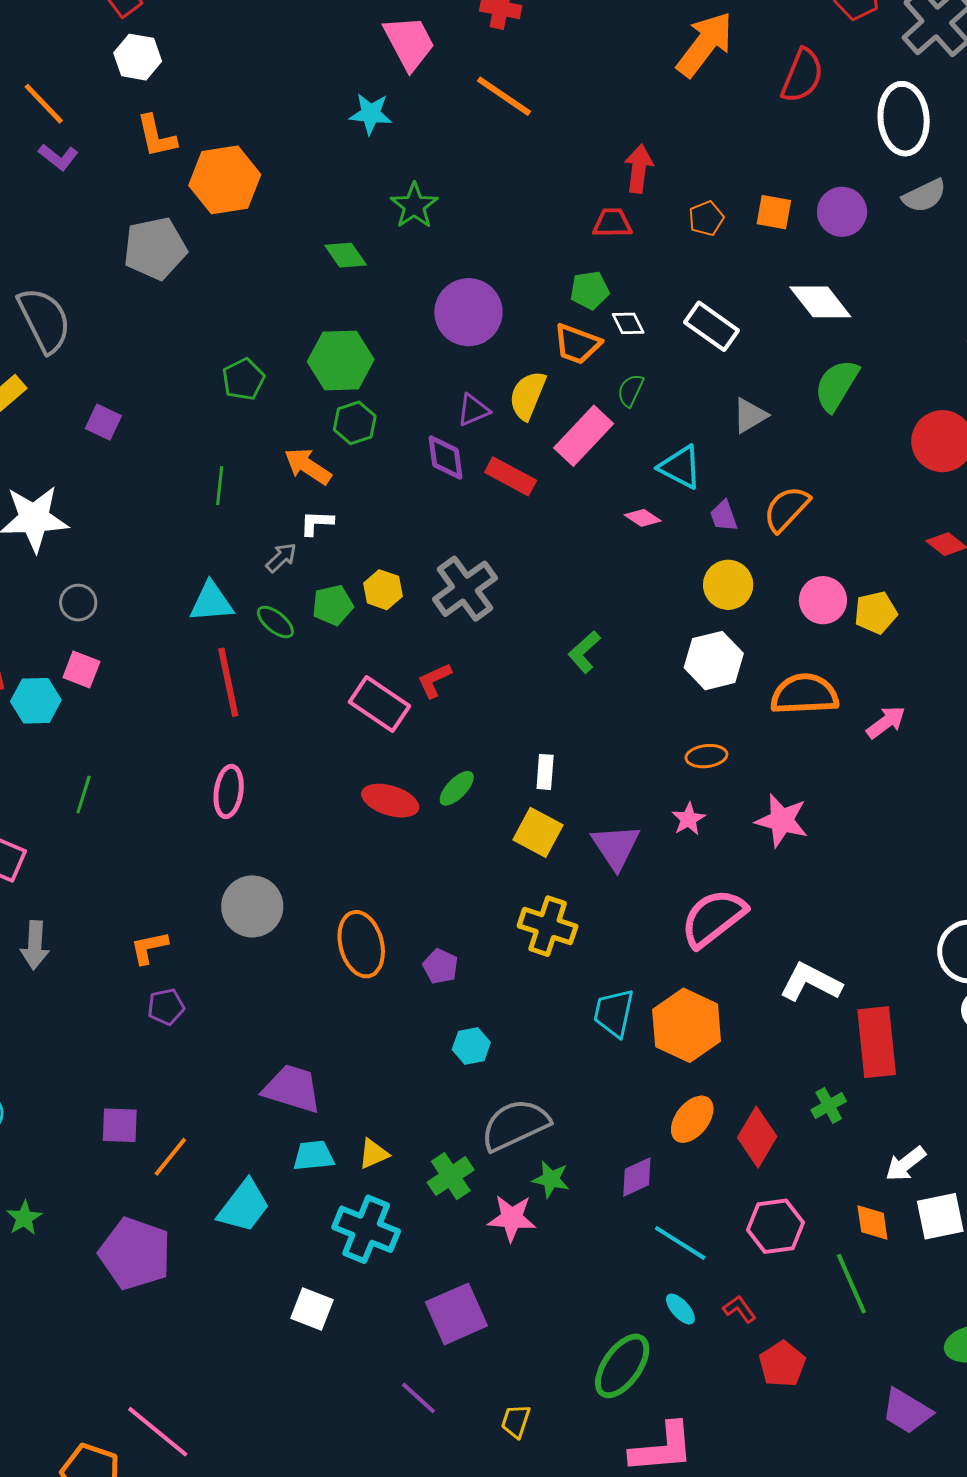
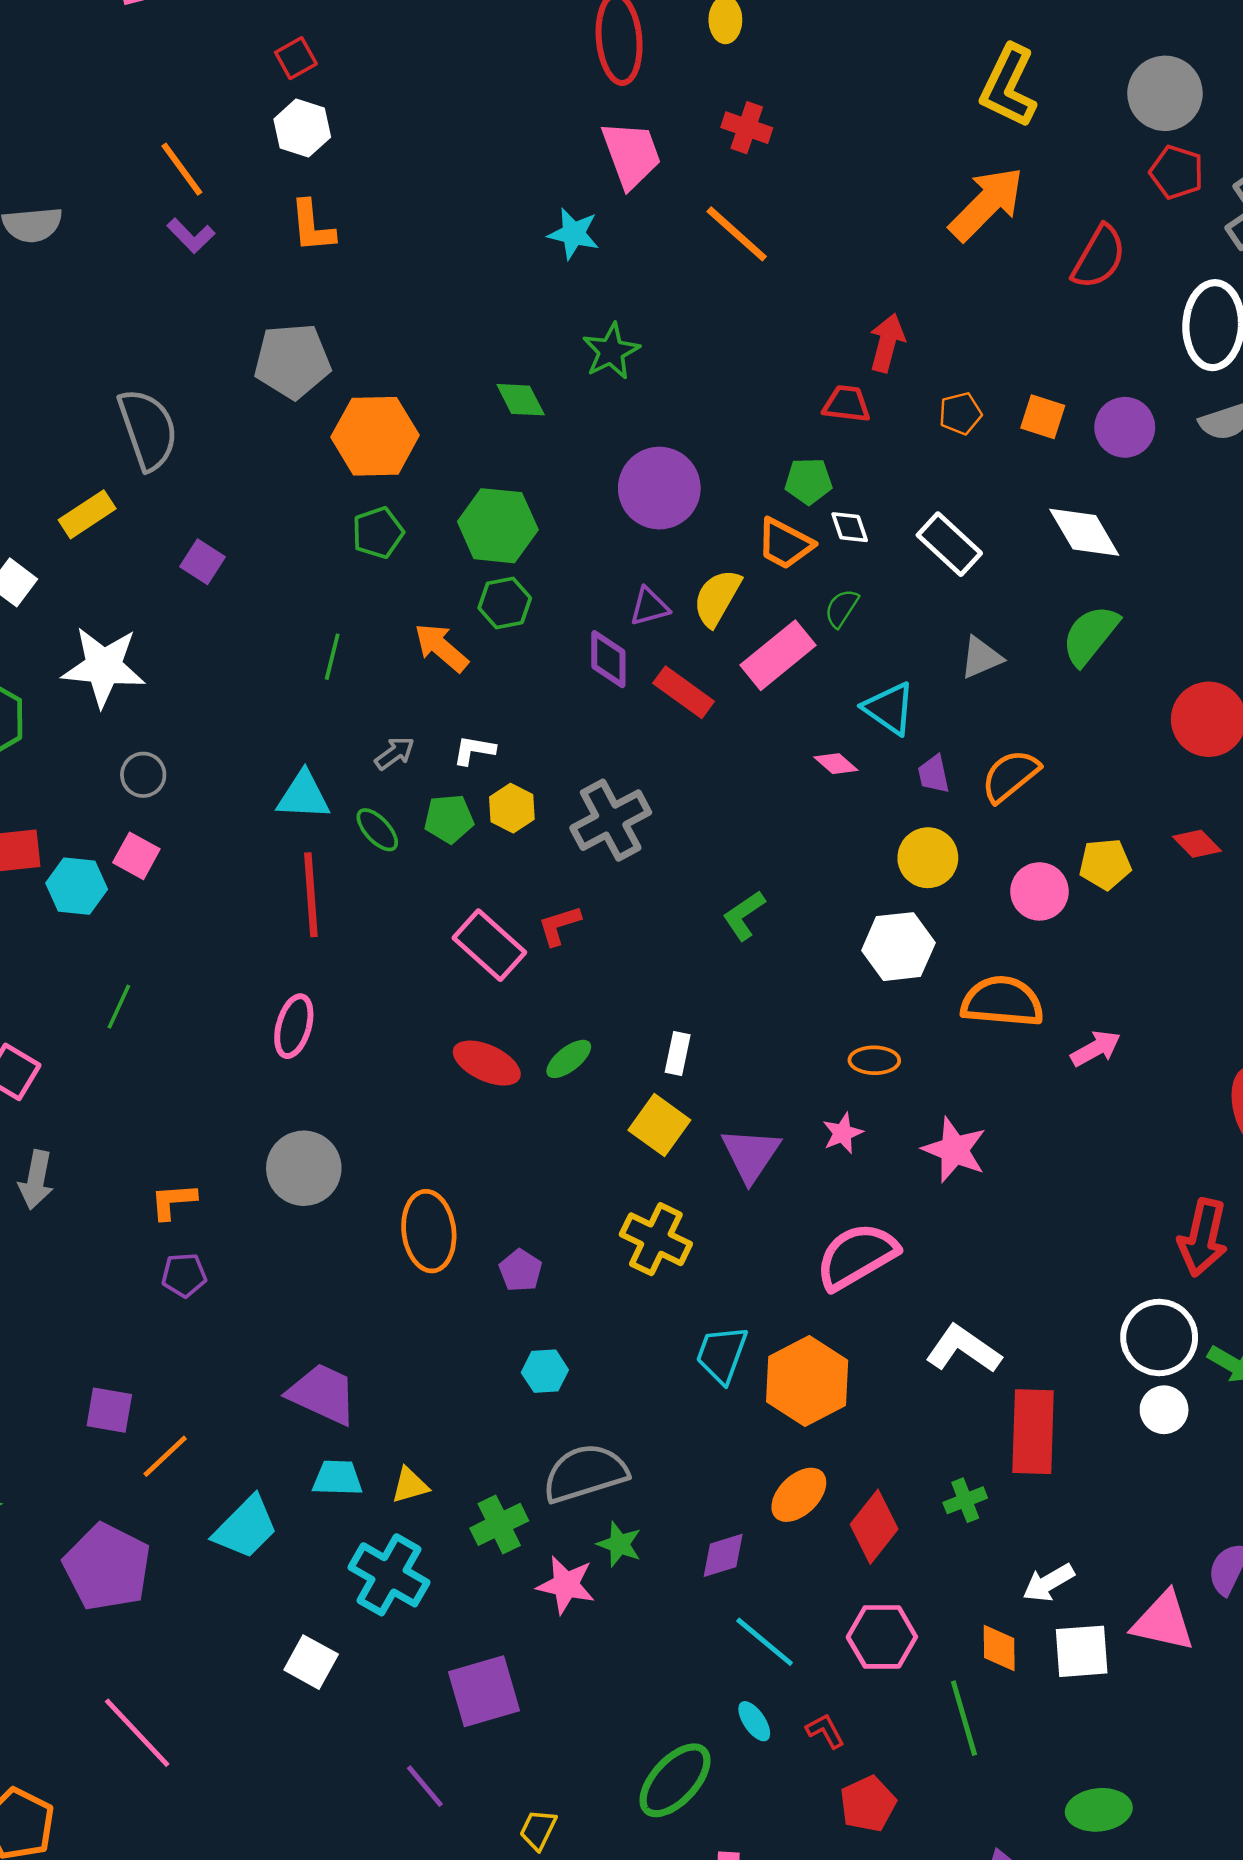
orange hexagon: (225, 180) -> (375, 436), moved
white L-shape: (317, 523) -> (474, 750), moved
yellow pentagon: (876, 613) -> (1105, 864), moved
pink line: (158, 1432) -> (137, 1733), moved

